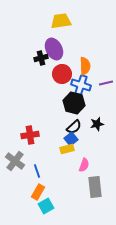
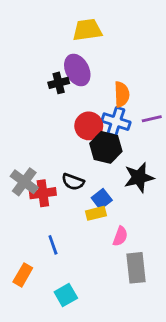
red circle: (62, 74) -> (89, 126), moved
black star: (97, 124) -> (139, 177), size x1.5
black semicircle: (74, 127) -> (73, 182), moved, turned 63
gray cross: (15, 161) -> (24, 182), moved
orange rectangle: (38, 192) -> (23, 275), moved

